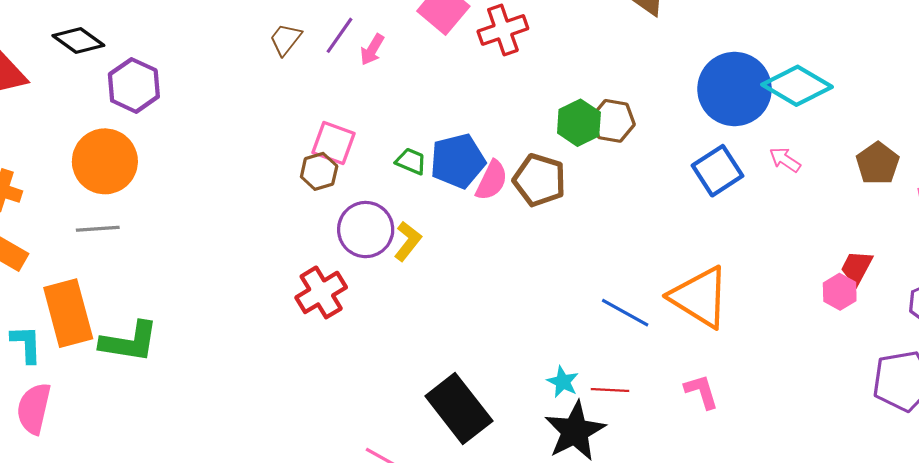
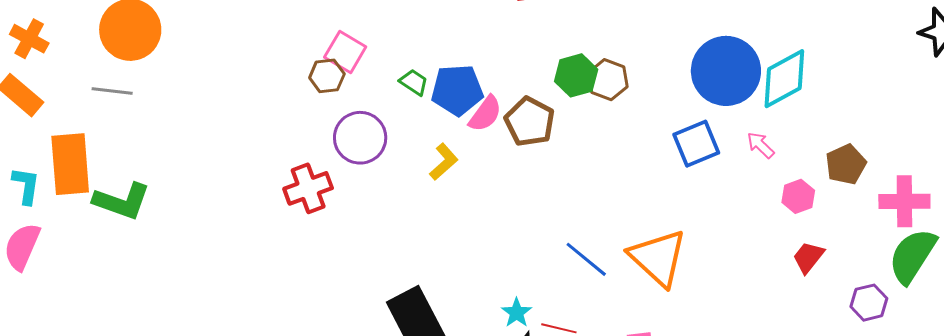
cyan diamond: (797, 86) -> (784, 79), turned -70
yellow L-shape: (408, 241) -> (444, 162), moved
pink hexagon: (840, 292) -> (798, 196), moved

